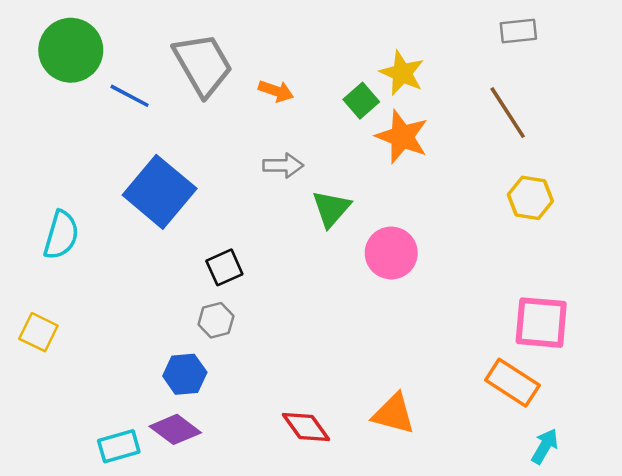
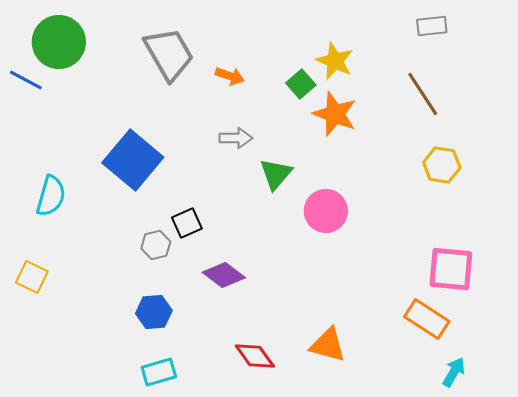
blue line: (130, 96) -> (26, 80), moved
gray hexagon: (216, 320) -> (156, 245), moved
purple diamond: (175, 429) -> (224, 275), moved
cyan rectangle: (119, 446) -> (159, 372), moved

